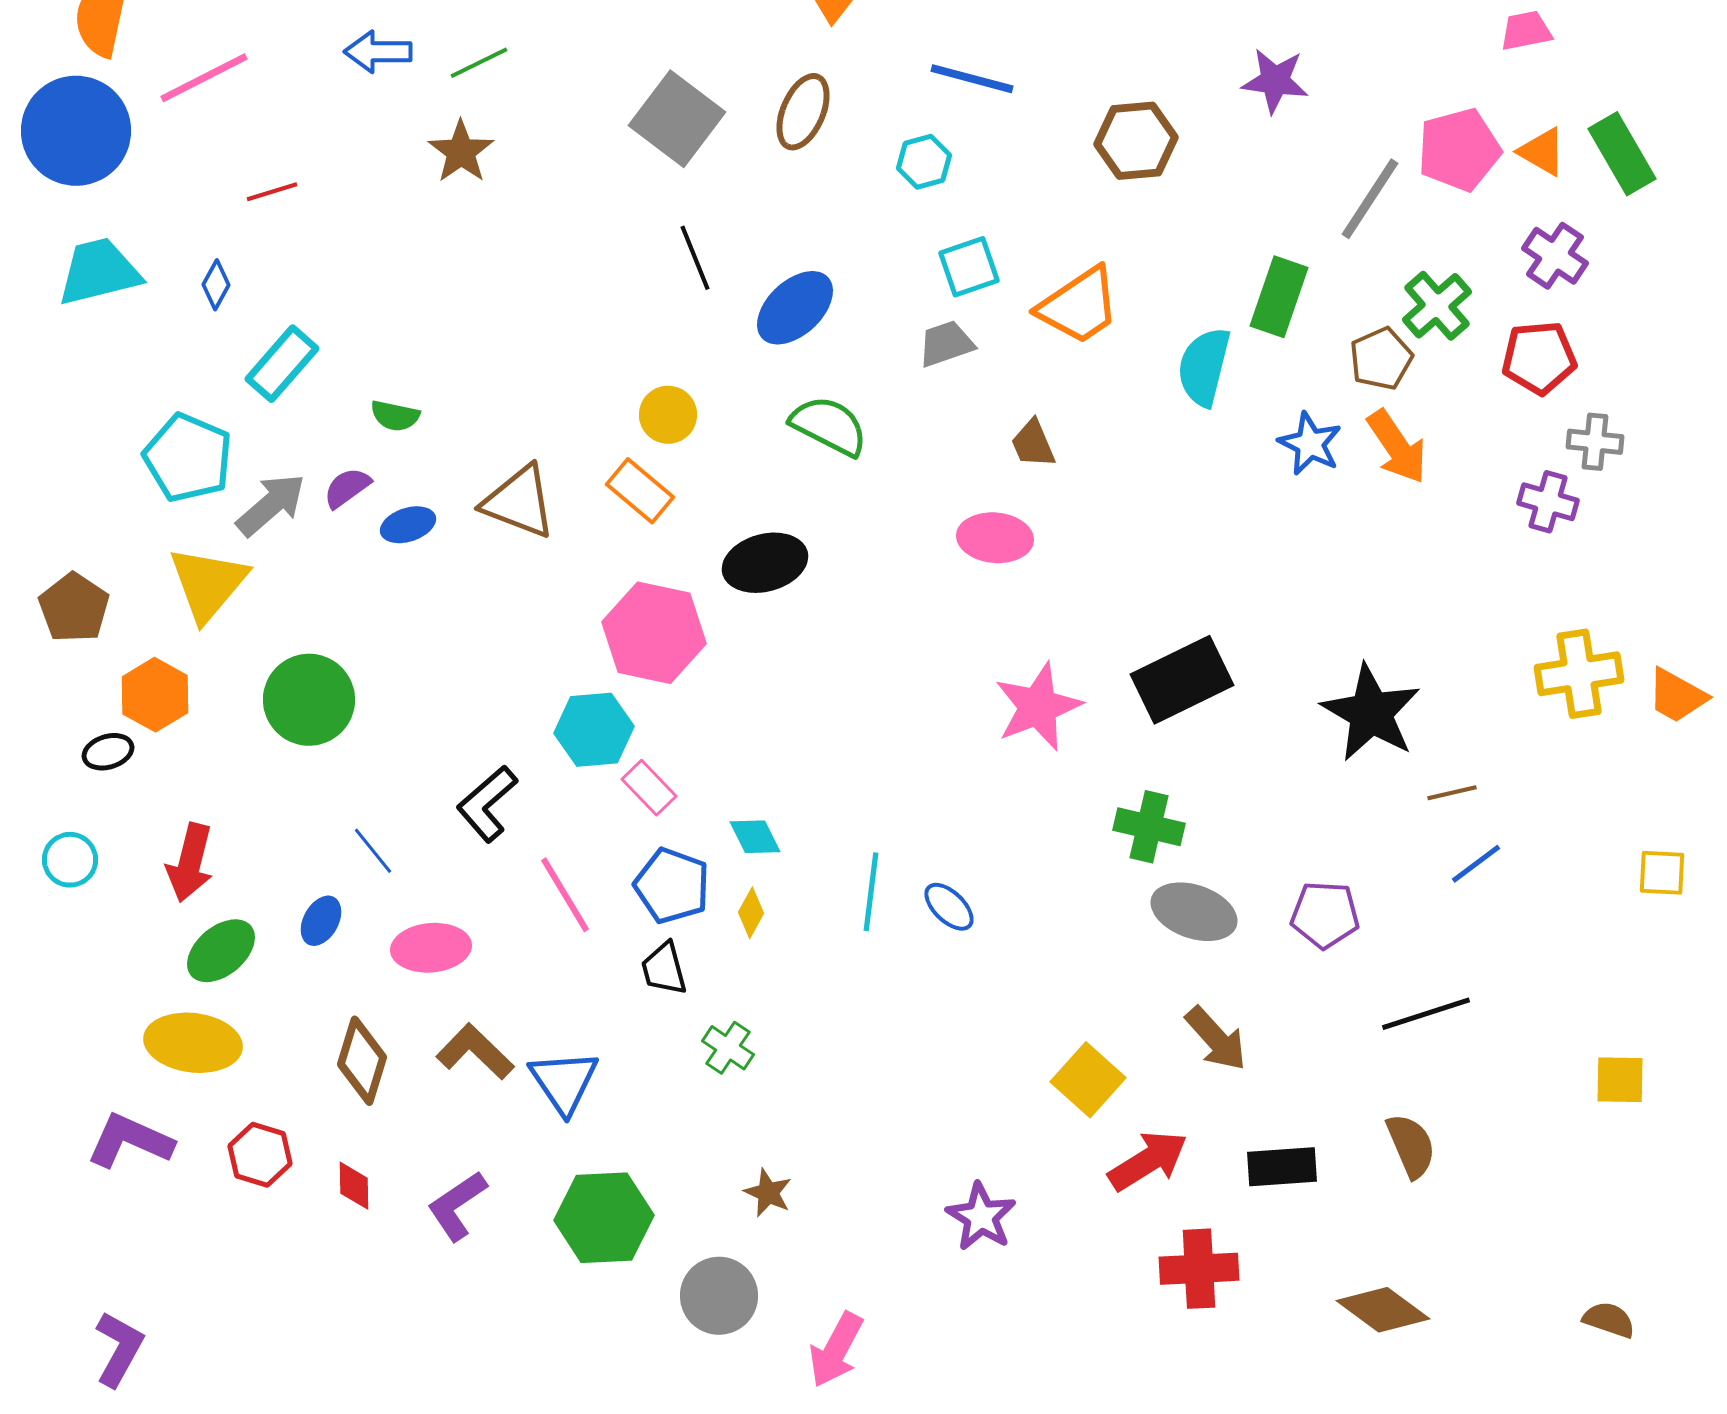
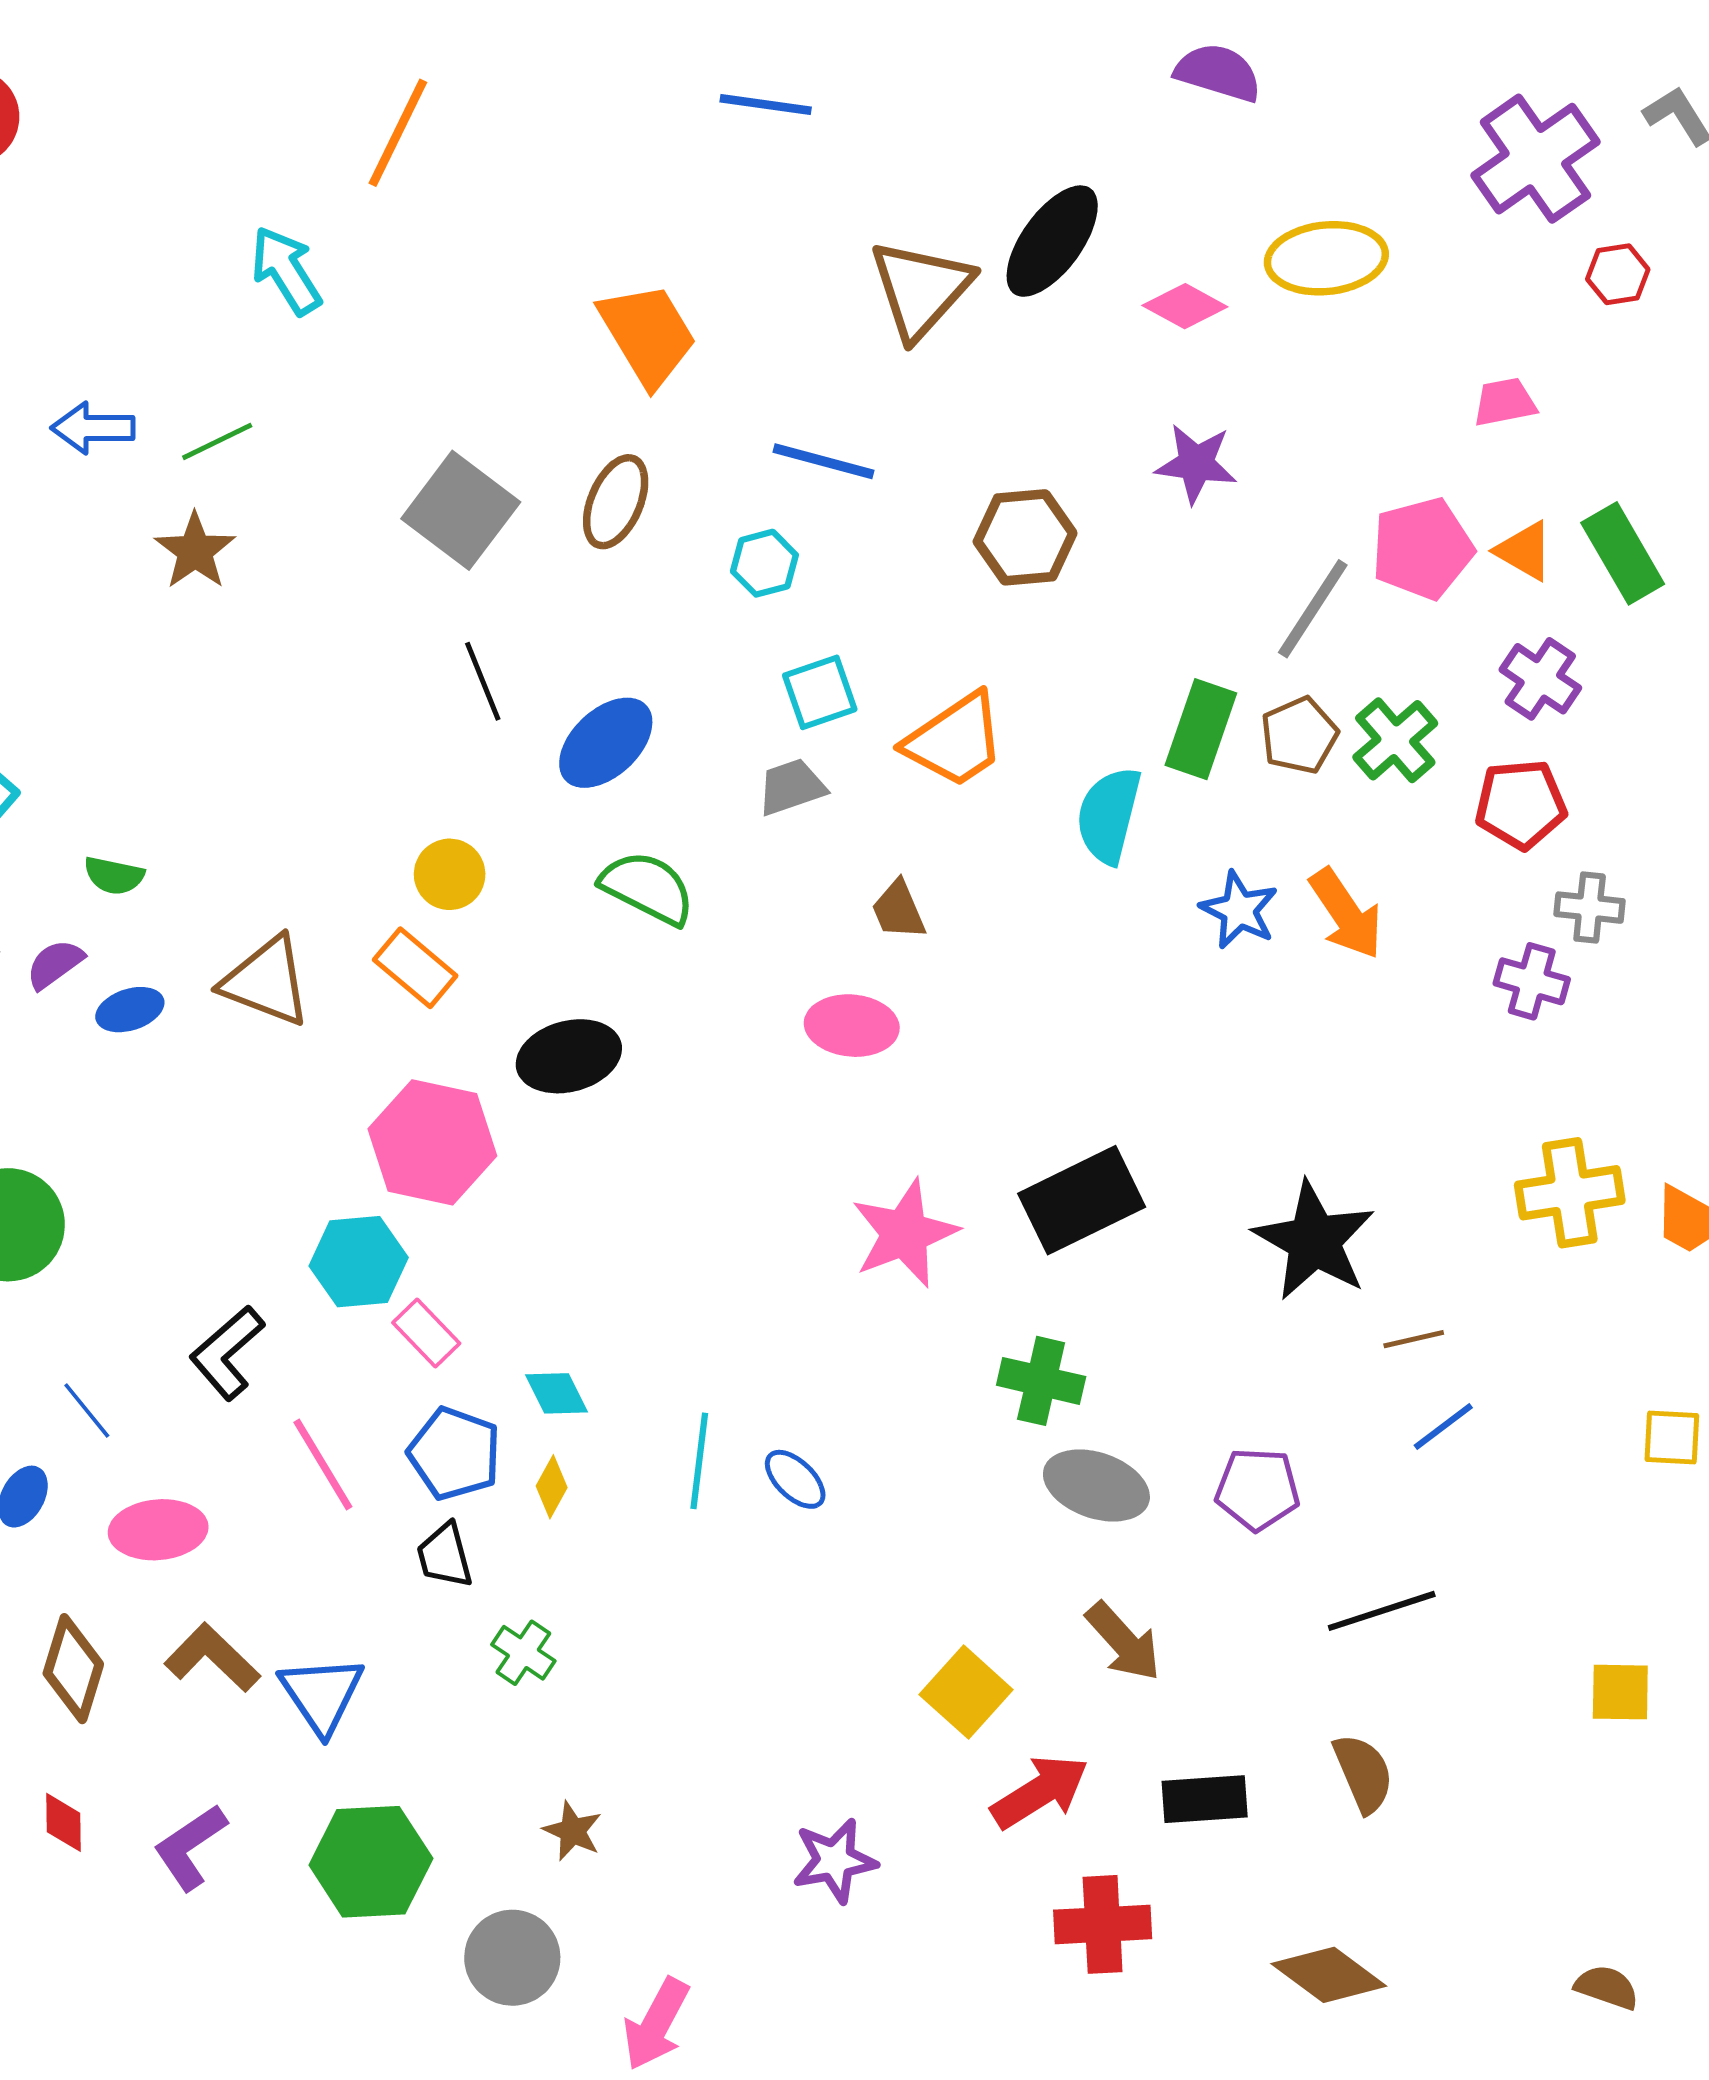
brown pentagon: (1381, 359) -> (1299, 735), moved
purple star: (981, 1217) -> (834, 1861), turned 30

